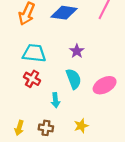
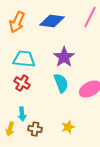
purple star: (77, 51) -> (64, 57), size x1.5
cyan arrow: (55, 100) -> (22, 114), moved

